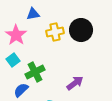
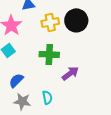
green cross: (35, 72) -> (49, 54), moved, turned 30

